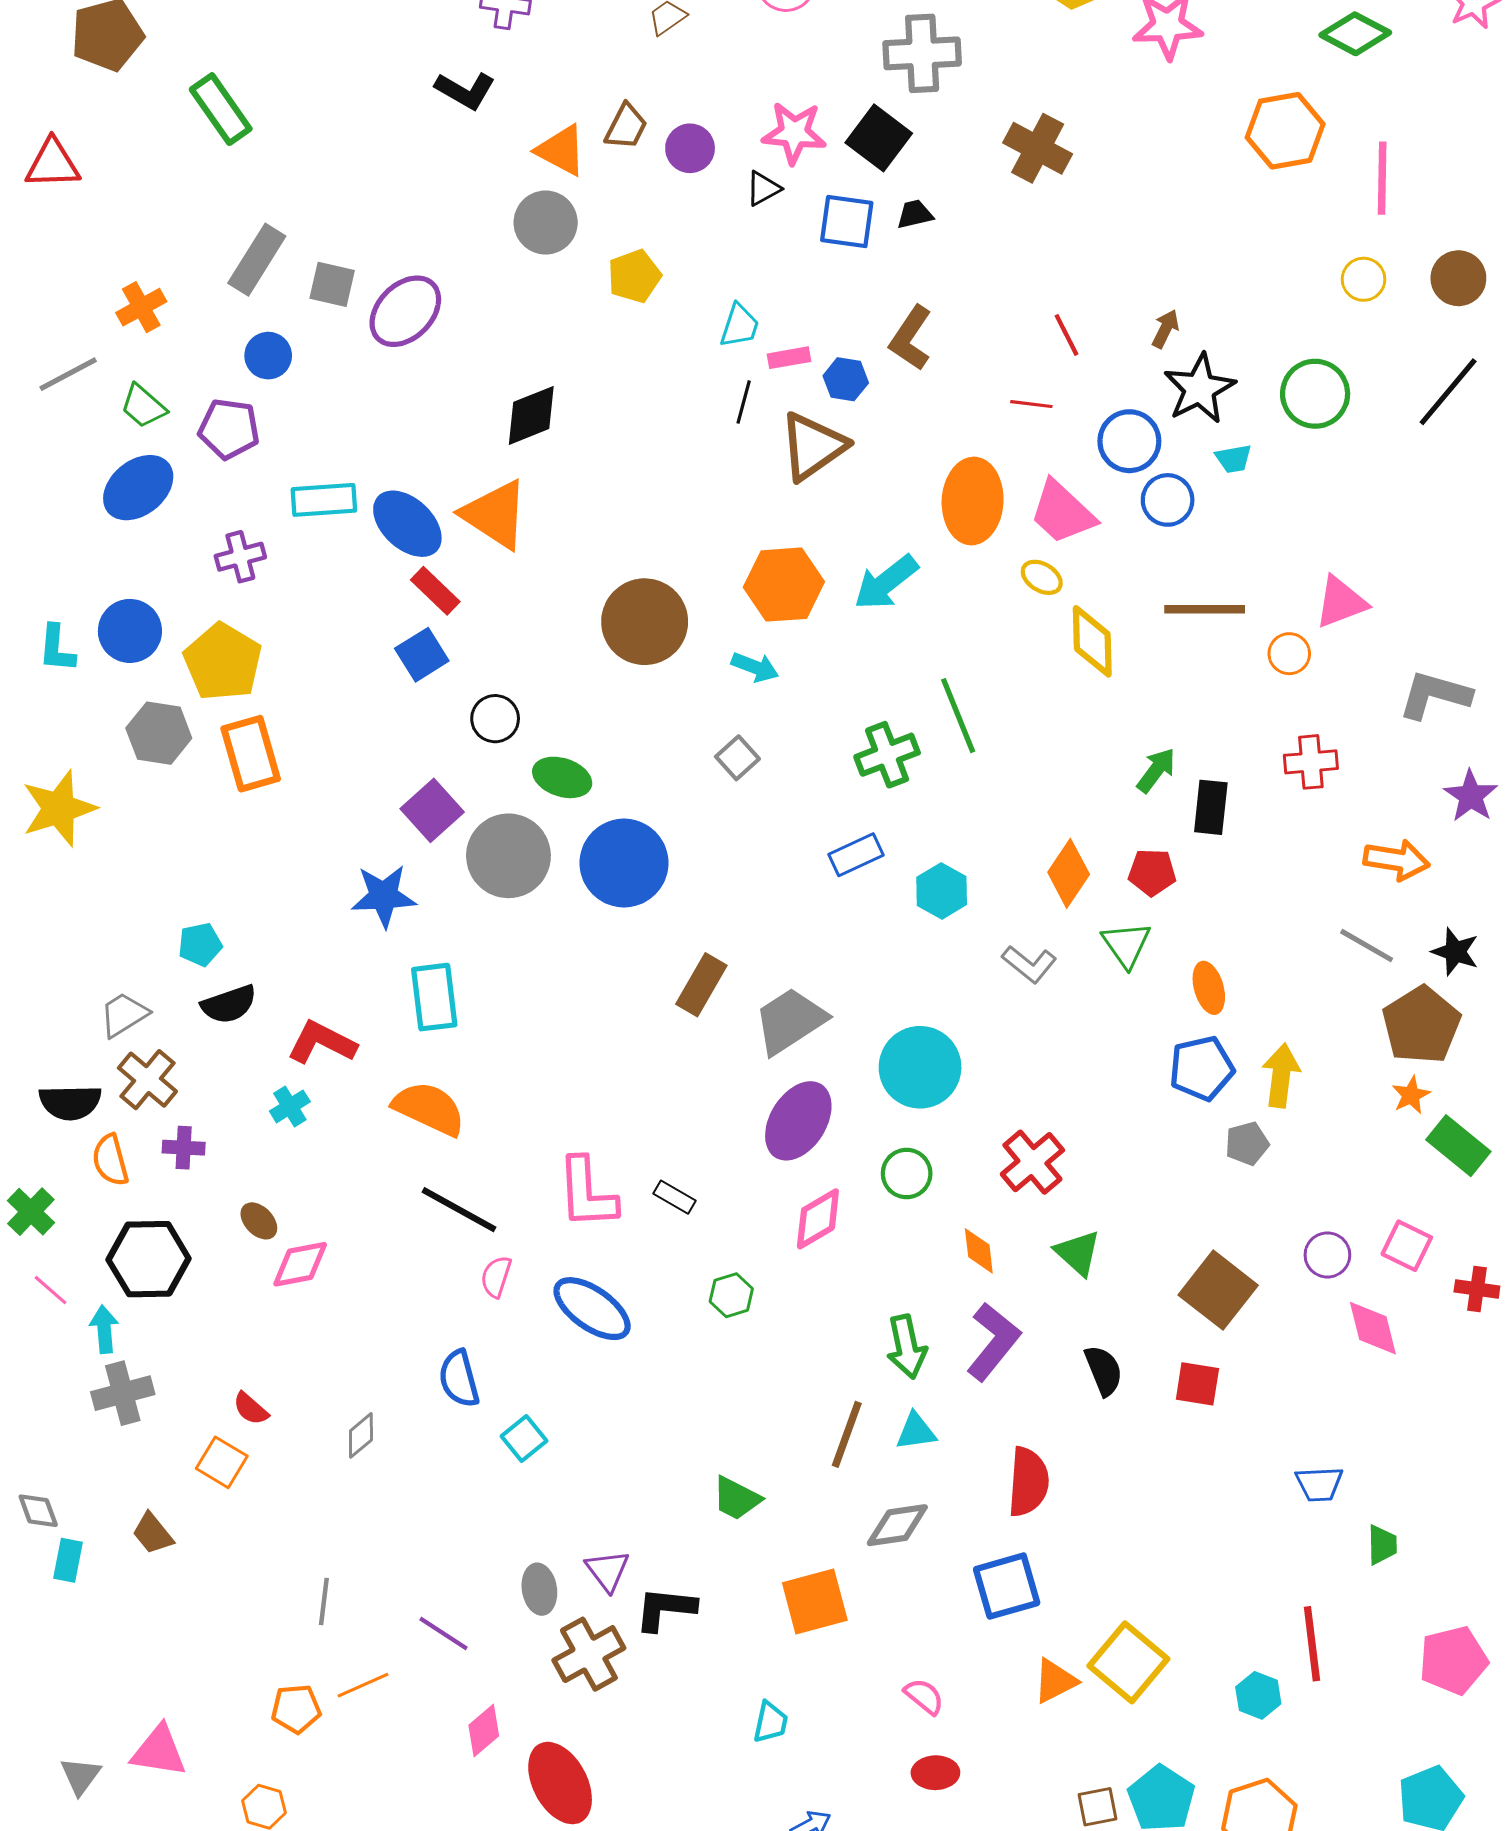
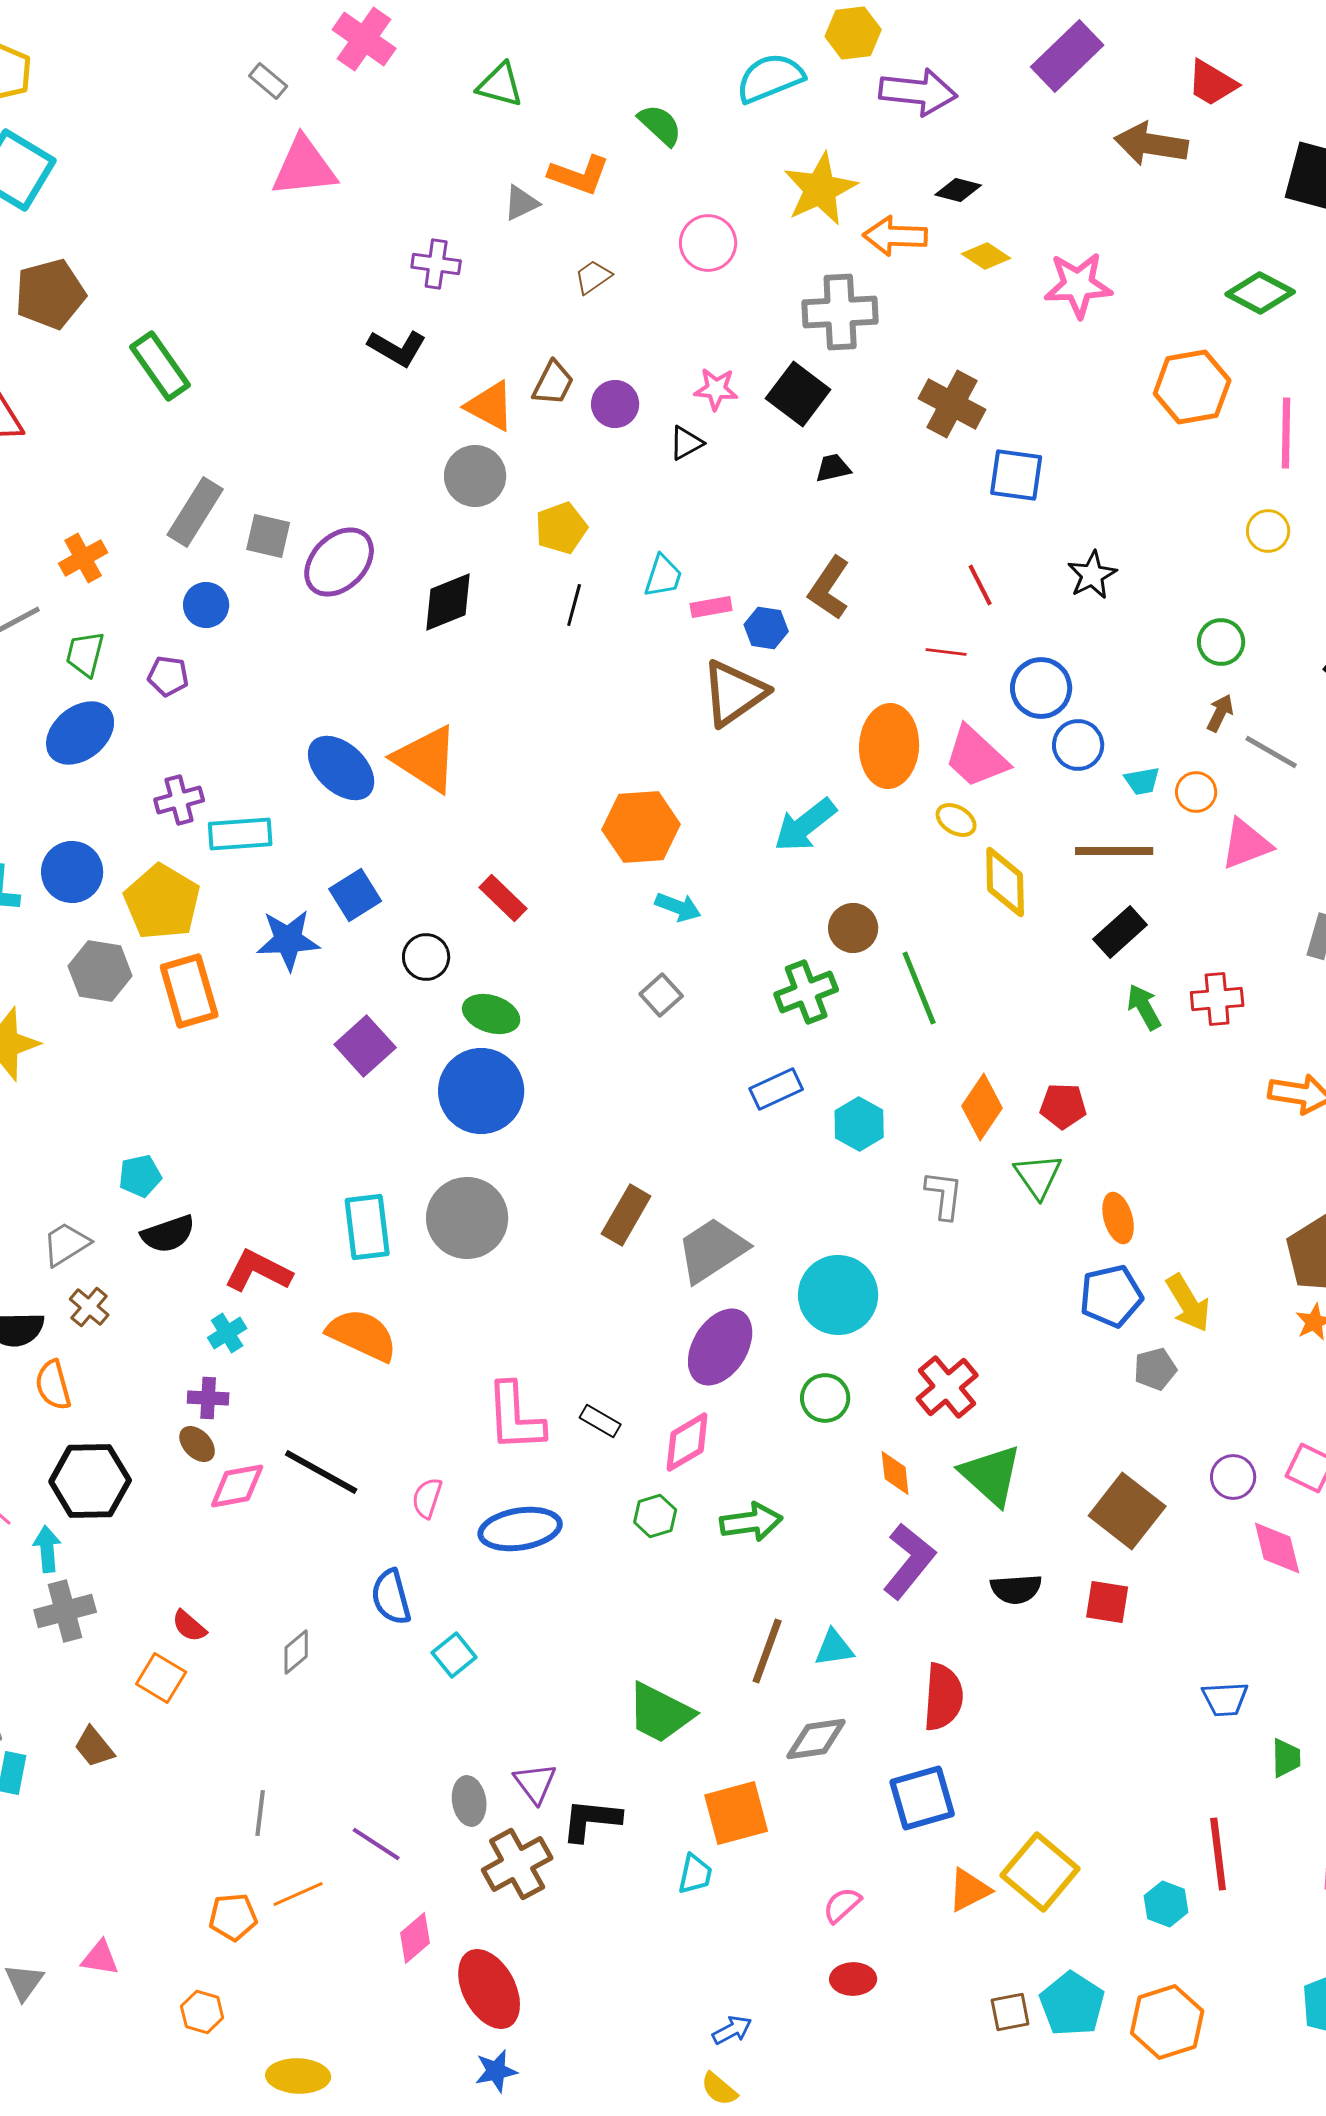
pink star: (794, 133) -> (716, 389), size x0.7
blue square: (847, 222) -> (1016, 475), moved
brown arrow: (1165, 329) -> (1220, 713), moved
black star: (1200, 389) -> (1092, 575), moved, size x0.7
green circle: (1315, 394) -> (1221, 642), size x0.7
black line: (744, 402) -> (574, 605), moved
green trapezoid: (143, 406) -> (85, 654), turned 63
black diamond: (531, 415) -> (448, 602), moved
purple pentagon: (229, 429) -> (168, 676), size x0.7
cyan trapezoid: (1234, 459) -> (1142, 781), moved
cyan rectangle: (324, 500) -> (240, 834), moved
orange hexagon: (784, 585) -> (641, 827), moved
red rectangle: (435, 591) -> (503, 898), moved
brown circle: (645, 622) -> (853, 928), moved, size x0.6
orange circle: (1289, 654) -> (1196, 792), moved
green line: (958, 716) -> (919, 988), moved
green arrow: (1156, 770) -> (1144, 1007), moved, turned -66
black rectangle: (1211, 807) -> (1120, 932), moved, turned 42
gray circle: (508, 856) -> (467, 1218), moved
blue circle: (624, 863) -> (481, 1091), moved
blue star: (384, 896) -> (288, 940), moved
gray line: (1367, 946) -> (1271, 752), moved
gray L-shape: (1029, 964) -> (944, 1195), turned -122
yellow arrow: (1281, 1076) -> (1188, 1303), turned 142
brown cross: (147, 1080) -> (89, 1307), size x0.7
purple cross: (184, 1148) -> (208, 1398), moved
black line: (459, 1210) -> (321, 1472), moved
pink diamond: (818, 1219) -> (687, 1442), moved
green triangle: (1078, 1253) -> (991, 1475), size x1.4
blue ellipse: (592, 1309) -> (520, 1529), turned -44
green arrow: (907, 1347) -> (751, 1522), moved, turned -86
black semicircle: (1104, 1370) -> (1016, 1589), turned 108
green trapezoid: (736, 1498) -> (660, 1713), size x1.4
pink semicircle: (924, 1696) -> (842, 1905), turned -81
cyan trapezoid: (770, 1722) -> (695, 1874), moved
pink triangle: (159, 1751) -> (100, 1958), size x0.7

